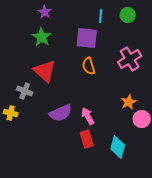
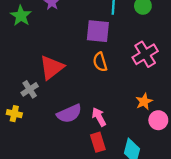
green star: (42, 37) -> (21, 16), moved
red triangle: (45, 71) -> (52, 67), turned 40
gray cross: (25, 91) -> (30, 89), turned 35

